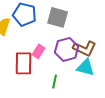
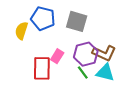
green line: (55, 81) -> (83, 73), moved, turned -48

